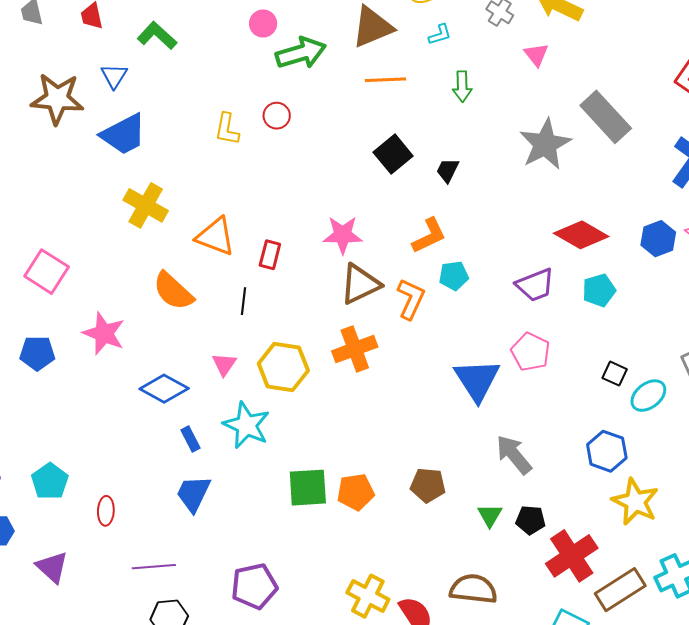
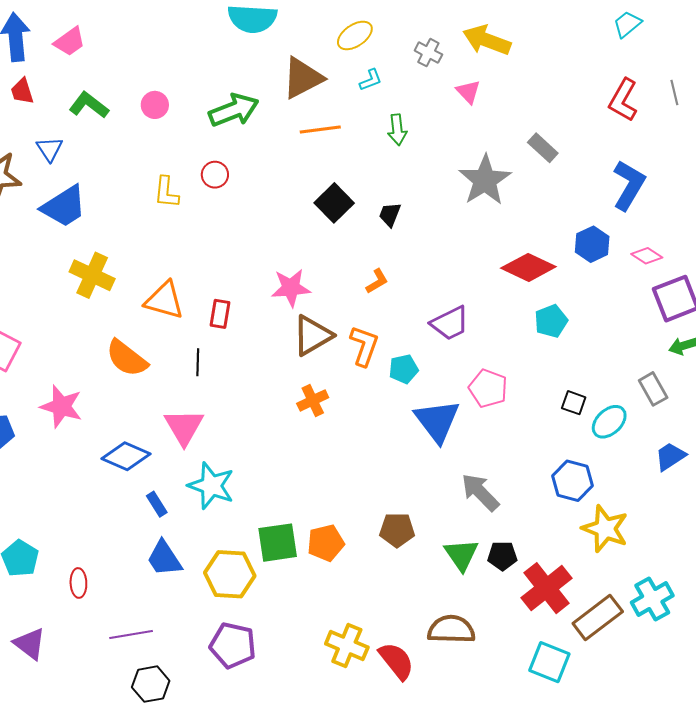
pink circle: (263, 23) -> (155, 105), moved
gray rectangle: (606, 117) -> (543, 148), size x0.6
orange L-shape: (429, 236) -> (377, 281), size x0.7
blue hexagon: (658, 239) -> (592, 244), moved
cyan pentagon: (454, 276) -> (404, 369), moved
purple trapezoid: (535, 285) -> (450, 323), moved
orange cross: (355, 349) -> (313, 400), size x0.7
pink triangle: (224, 364) -> (184, 427), size x1.6
yellow hexagon: (283, 367) -> (230, 574), moved
blue trapezoid: (193, 494) -> (164, 558), turned -54
green triangle: (490, 515) -> (461, 555), size x1.4
purple pentagon: (254, 586) -> (233, 645), turned 30

